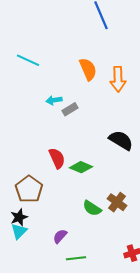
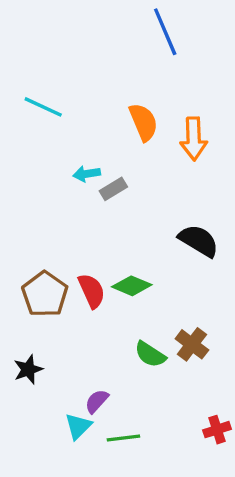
red semicircle: (57, 158) -> (92, 291), moved
brown pentagon: (29, 189) -> (45, 294), moved
cyan triangle: (19, 231) -> (78, 426), moved

